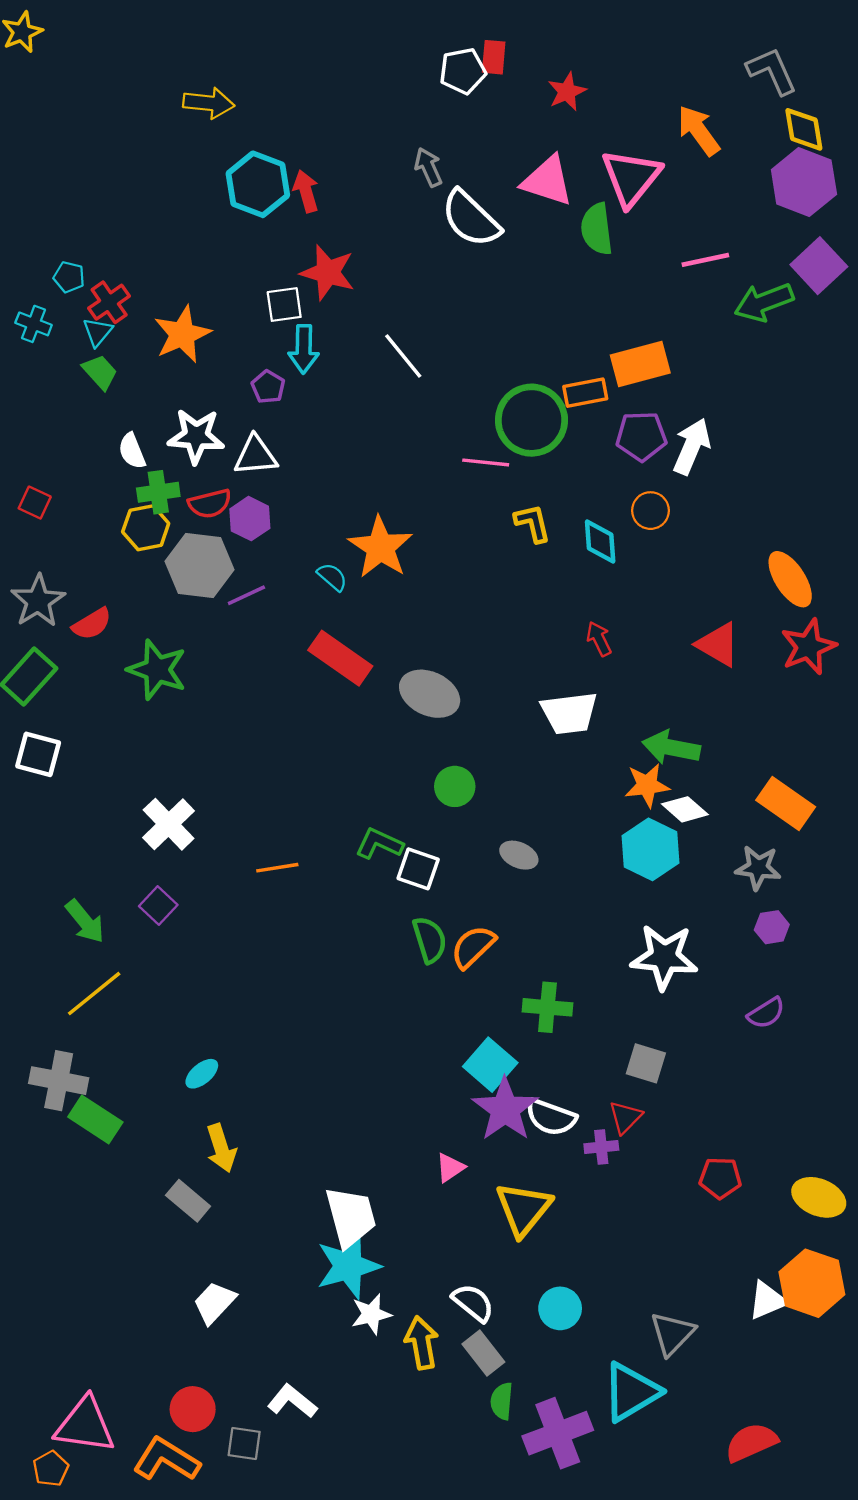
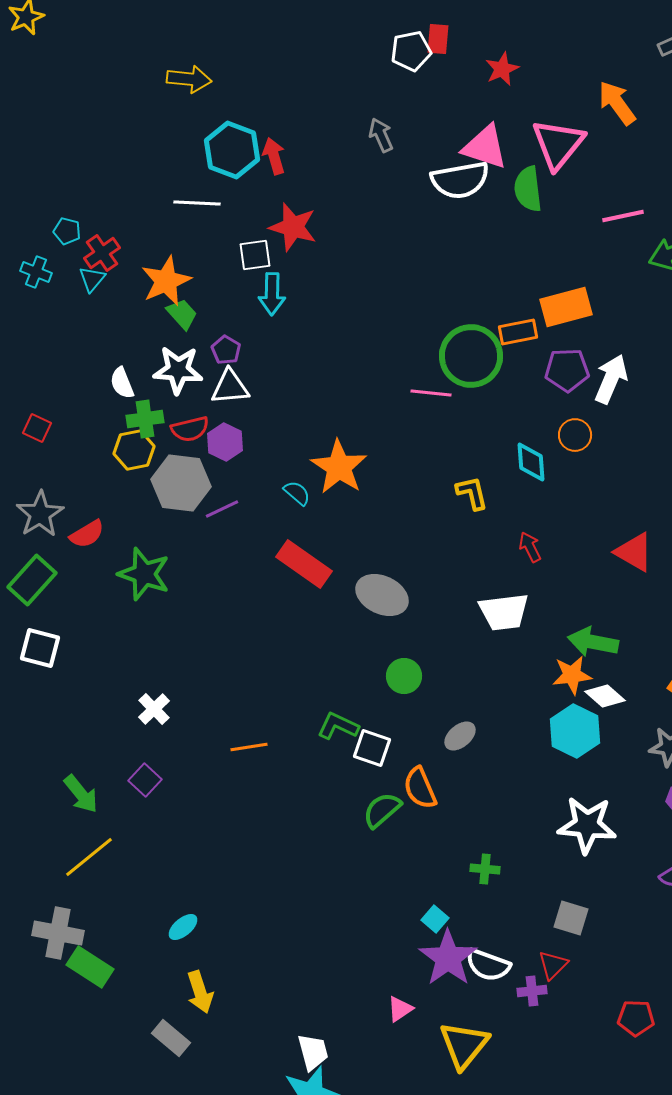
white semicircle: (471, 219) -> (460, 180), moved, turned -54
white line: (403, 356) -> (197, 203), moved, turned -48
green trapezoid: (100, 372) -> (182, 314), moved
purple pentagon: (268, 387) -> (226, 350), moved
yellow L-shape: (533, 523) -> (472, 493), moved
white cross: (169, 824) -> (154, 709), size x0.7
gray ellipse: (519, 855) -> (460, 736), turned -64
green semicircle: (430, 940) -> (382, 810), turned -114
orange semicircle: (473, 947) -> (420, 788), moved, turned -69
green cross: (547, 1007) -> (485, 869), size x0.7
cyan square: (490, 1065) -> (435, 919), size x0.6
white trapezoid: (351, 1217) -> (313, 1052), size x0.7

